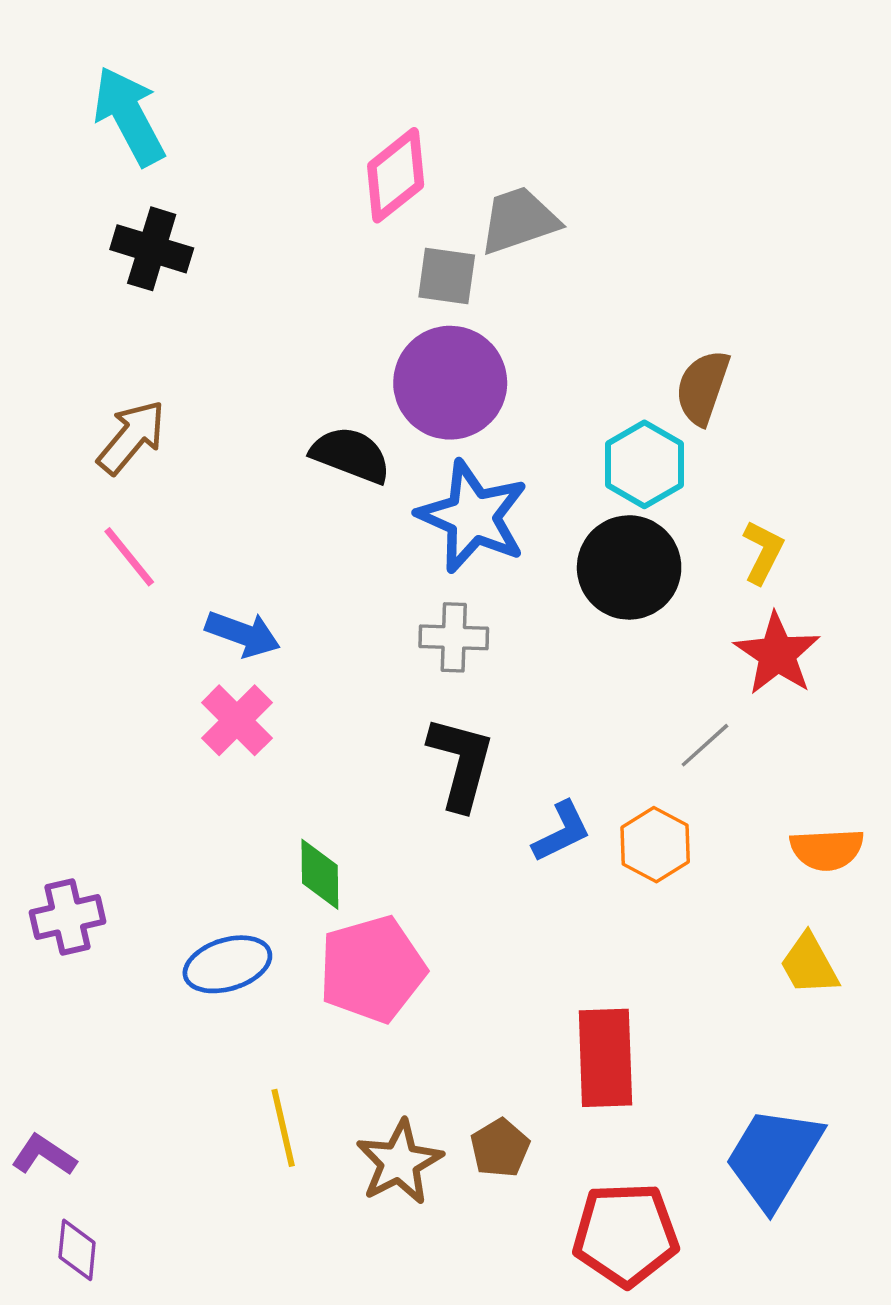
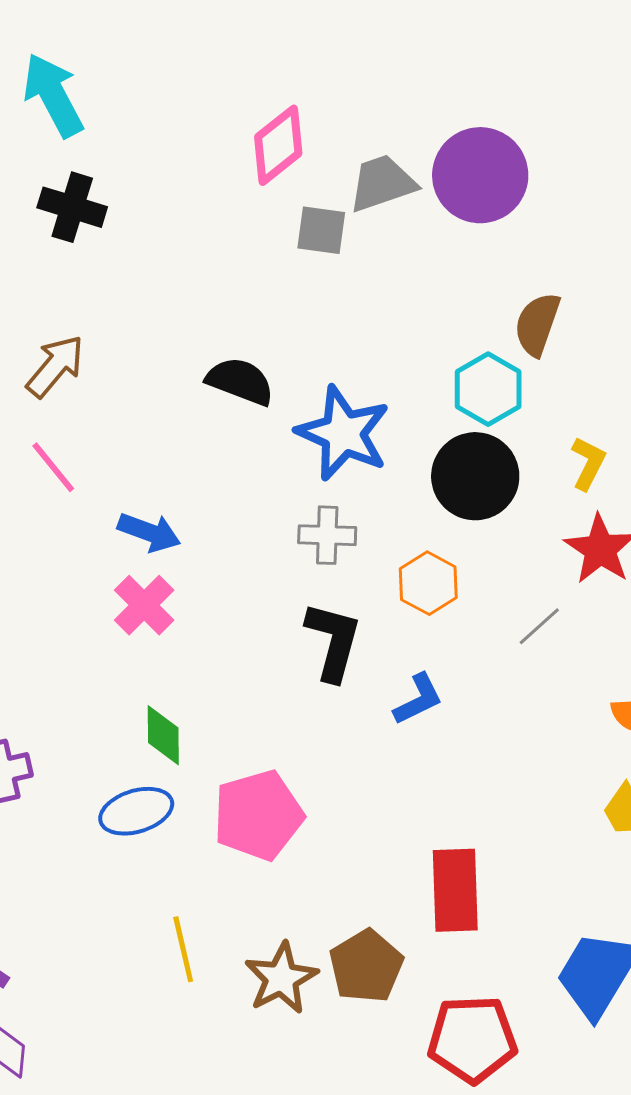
purple circle: (450, 383) -> (480, 175), moved
orange hexagon: (655, 845) -> (428, 583), moved
green diamond: (320, 874) -> (163, 735), moved
brown pentagon: (500, 1148) -> (366, 966), size x1.5

